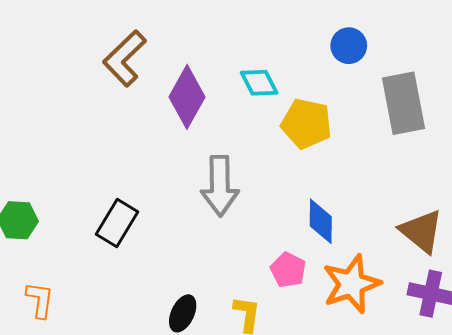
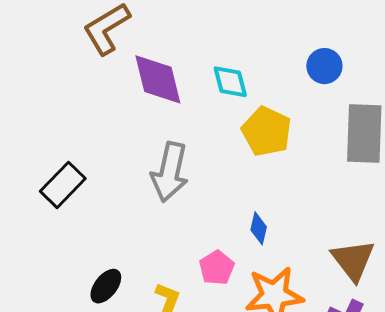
purple diamond: (187, 97) -> (158, 79), turned -56
blue diamond: (321, 221) -> (259, 228), size x0.7

